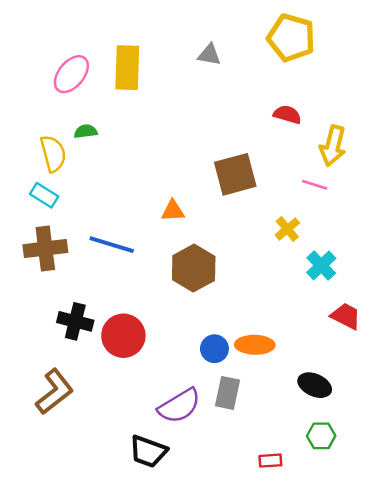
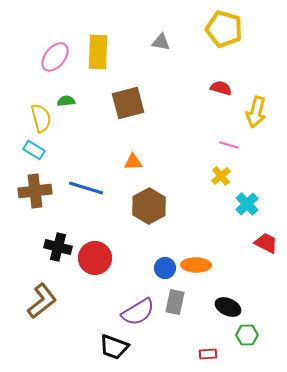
brown square: (235, 174) -> (128, 103), moved
pink line: (315, 185) -> (229, 145), moved
black ellipse: (315, 385) -> (228, 307), moved

